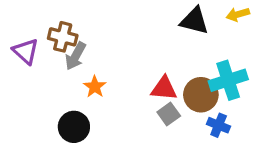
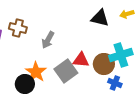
gray arrow: (76, 56) -> (48, 40), moved
orange star: (95, 87) -> (36, 72), moved, size x1.5
gray square: (169, 114) -> (66, 71), moved, size x1.6

